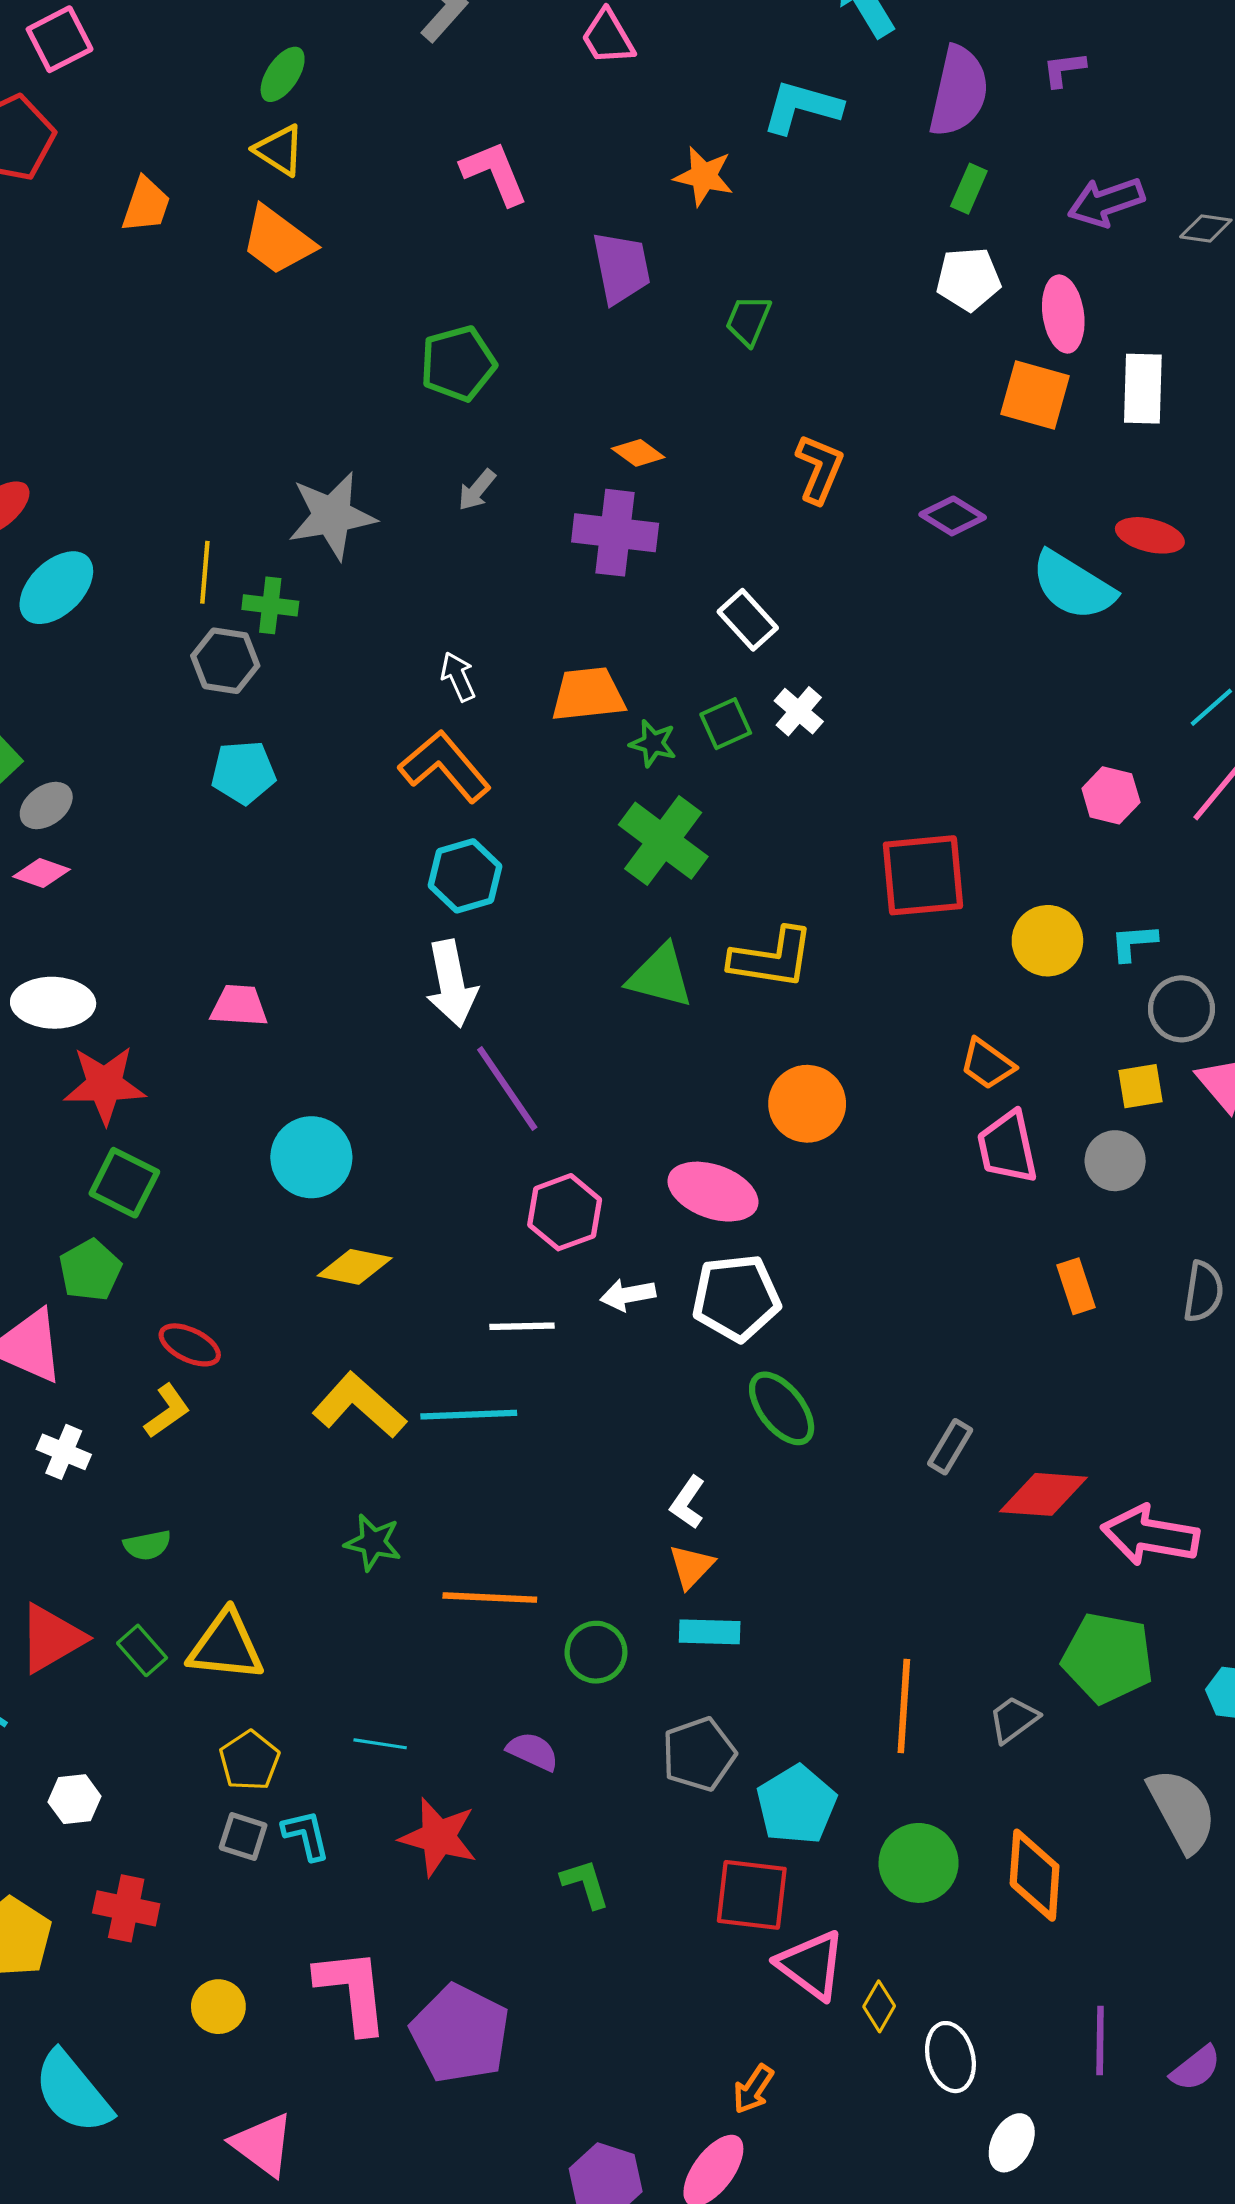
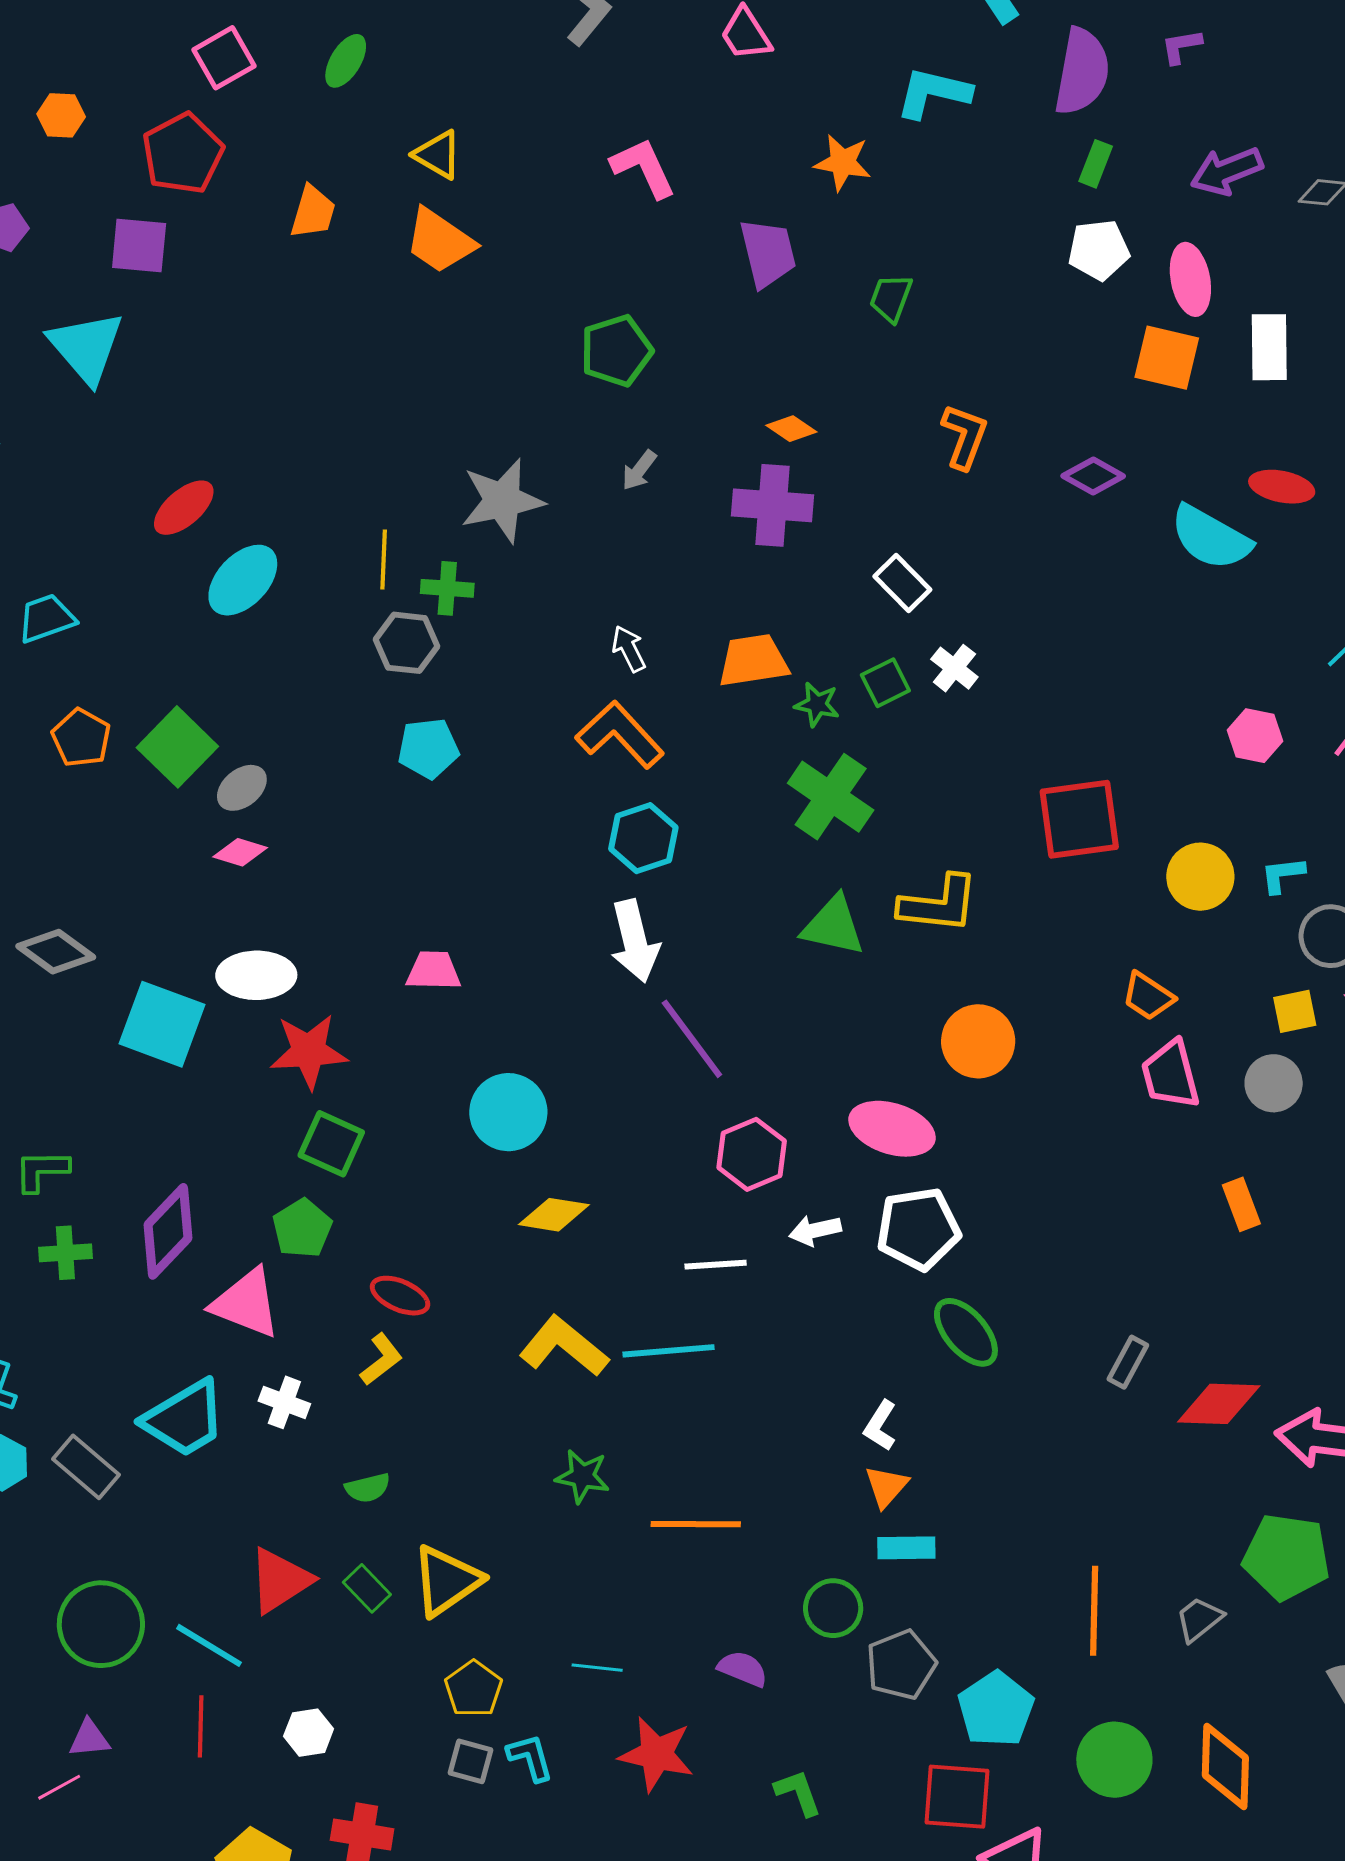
green ellipse: (283, 74) -> (346, 61), moved
yellow triangle: (226, 1646) -> (447, 1581), turned -38
green circle: (596, 1652) -> (833, 1608), moved

